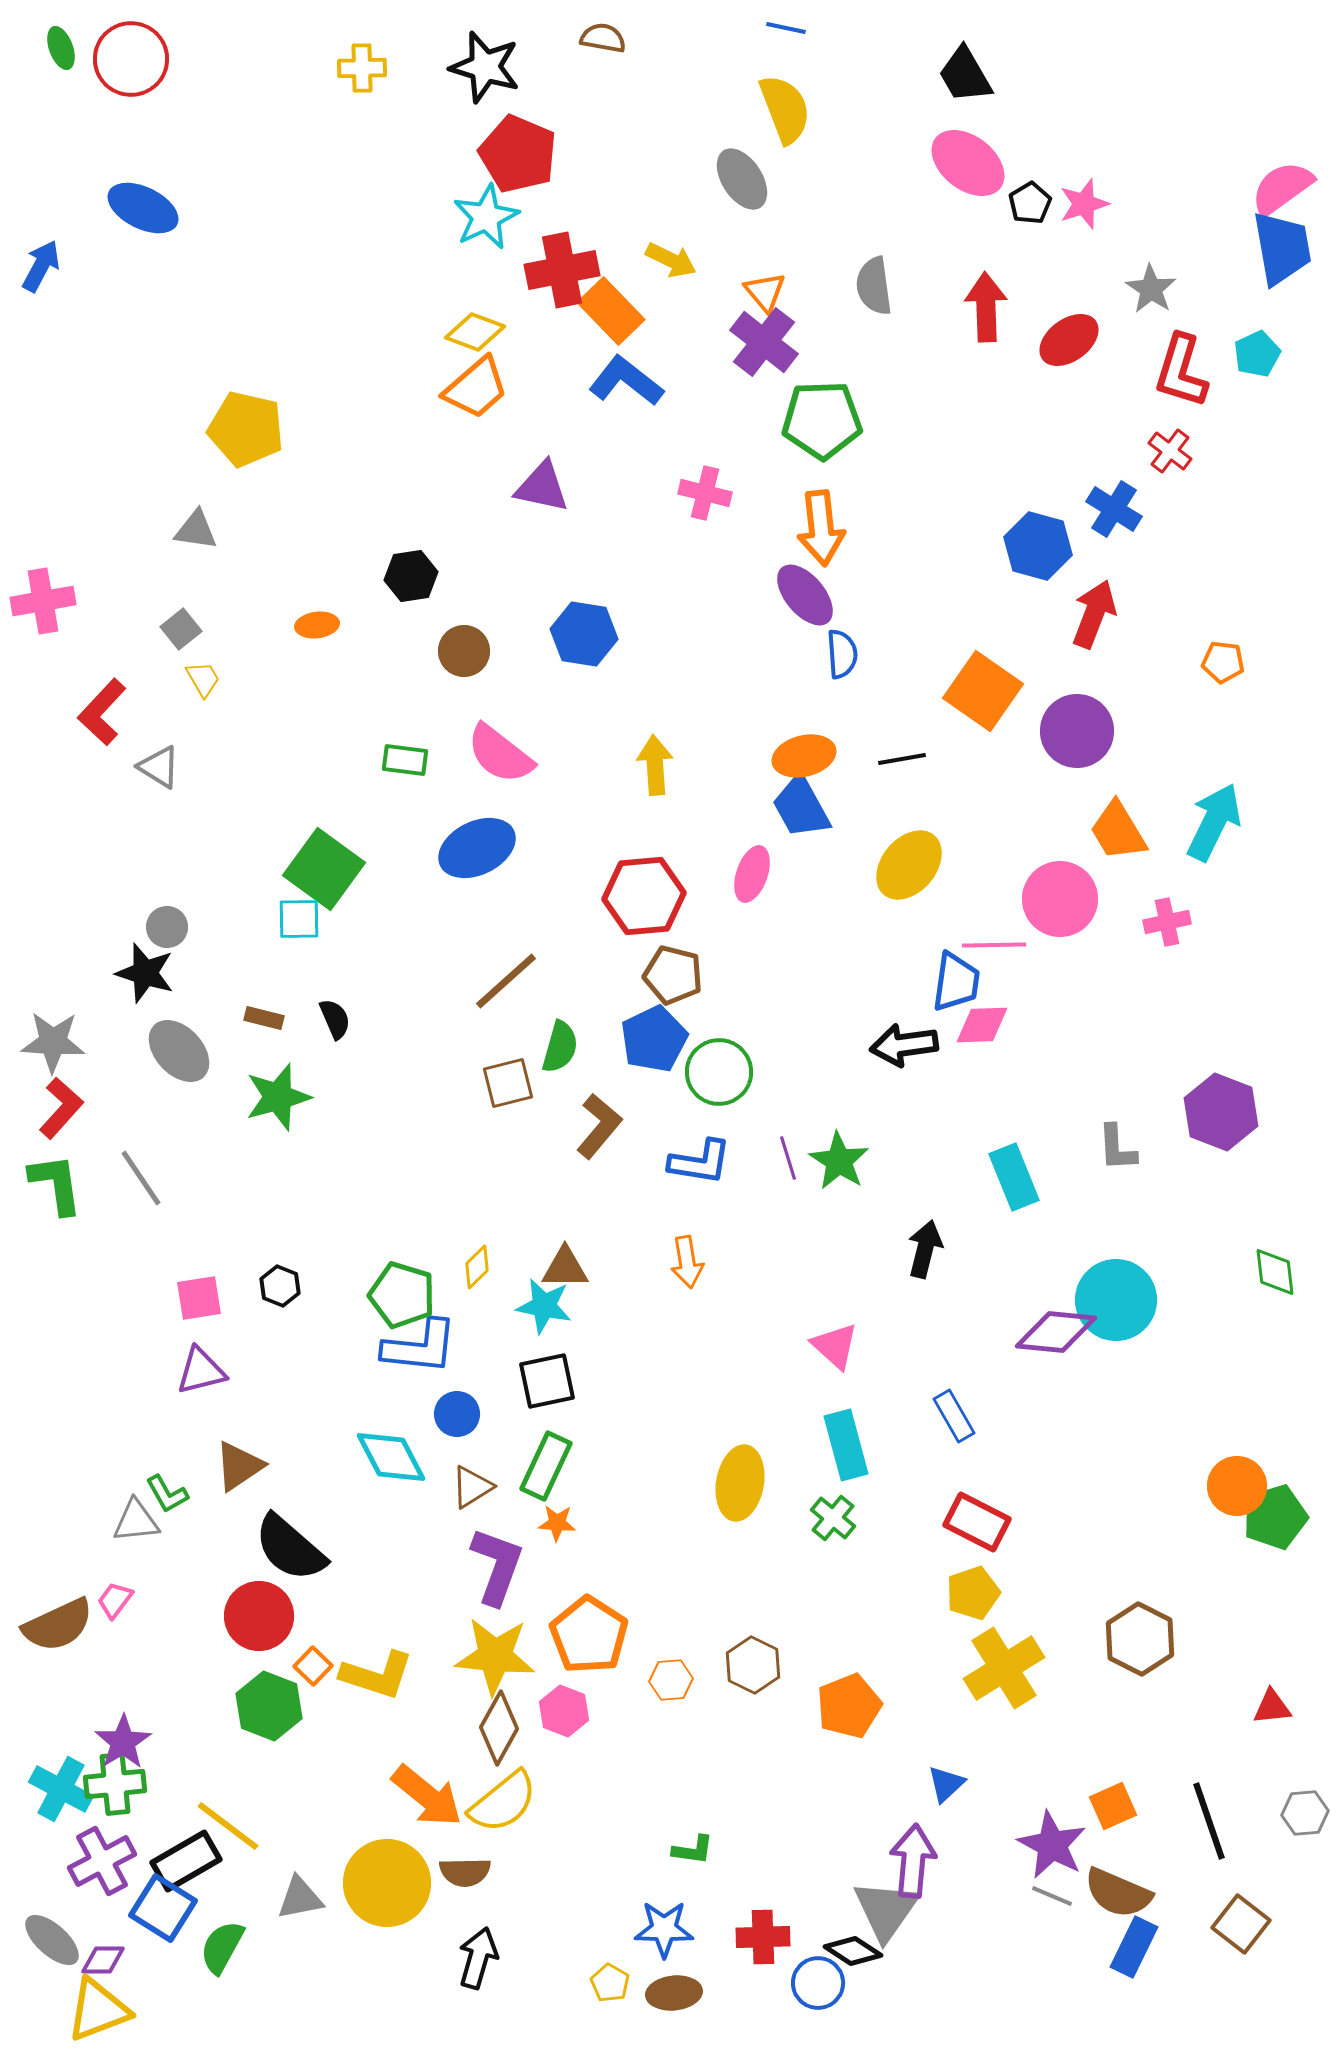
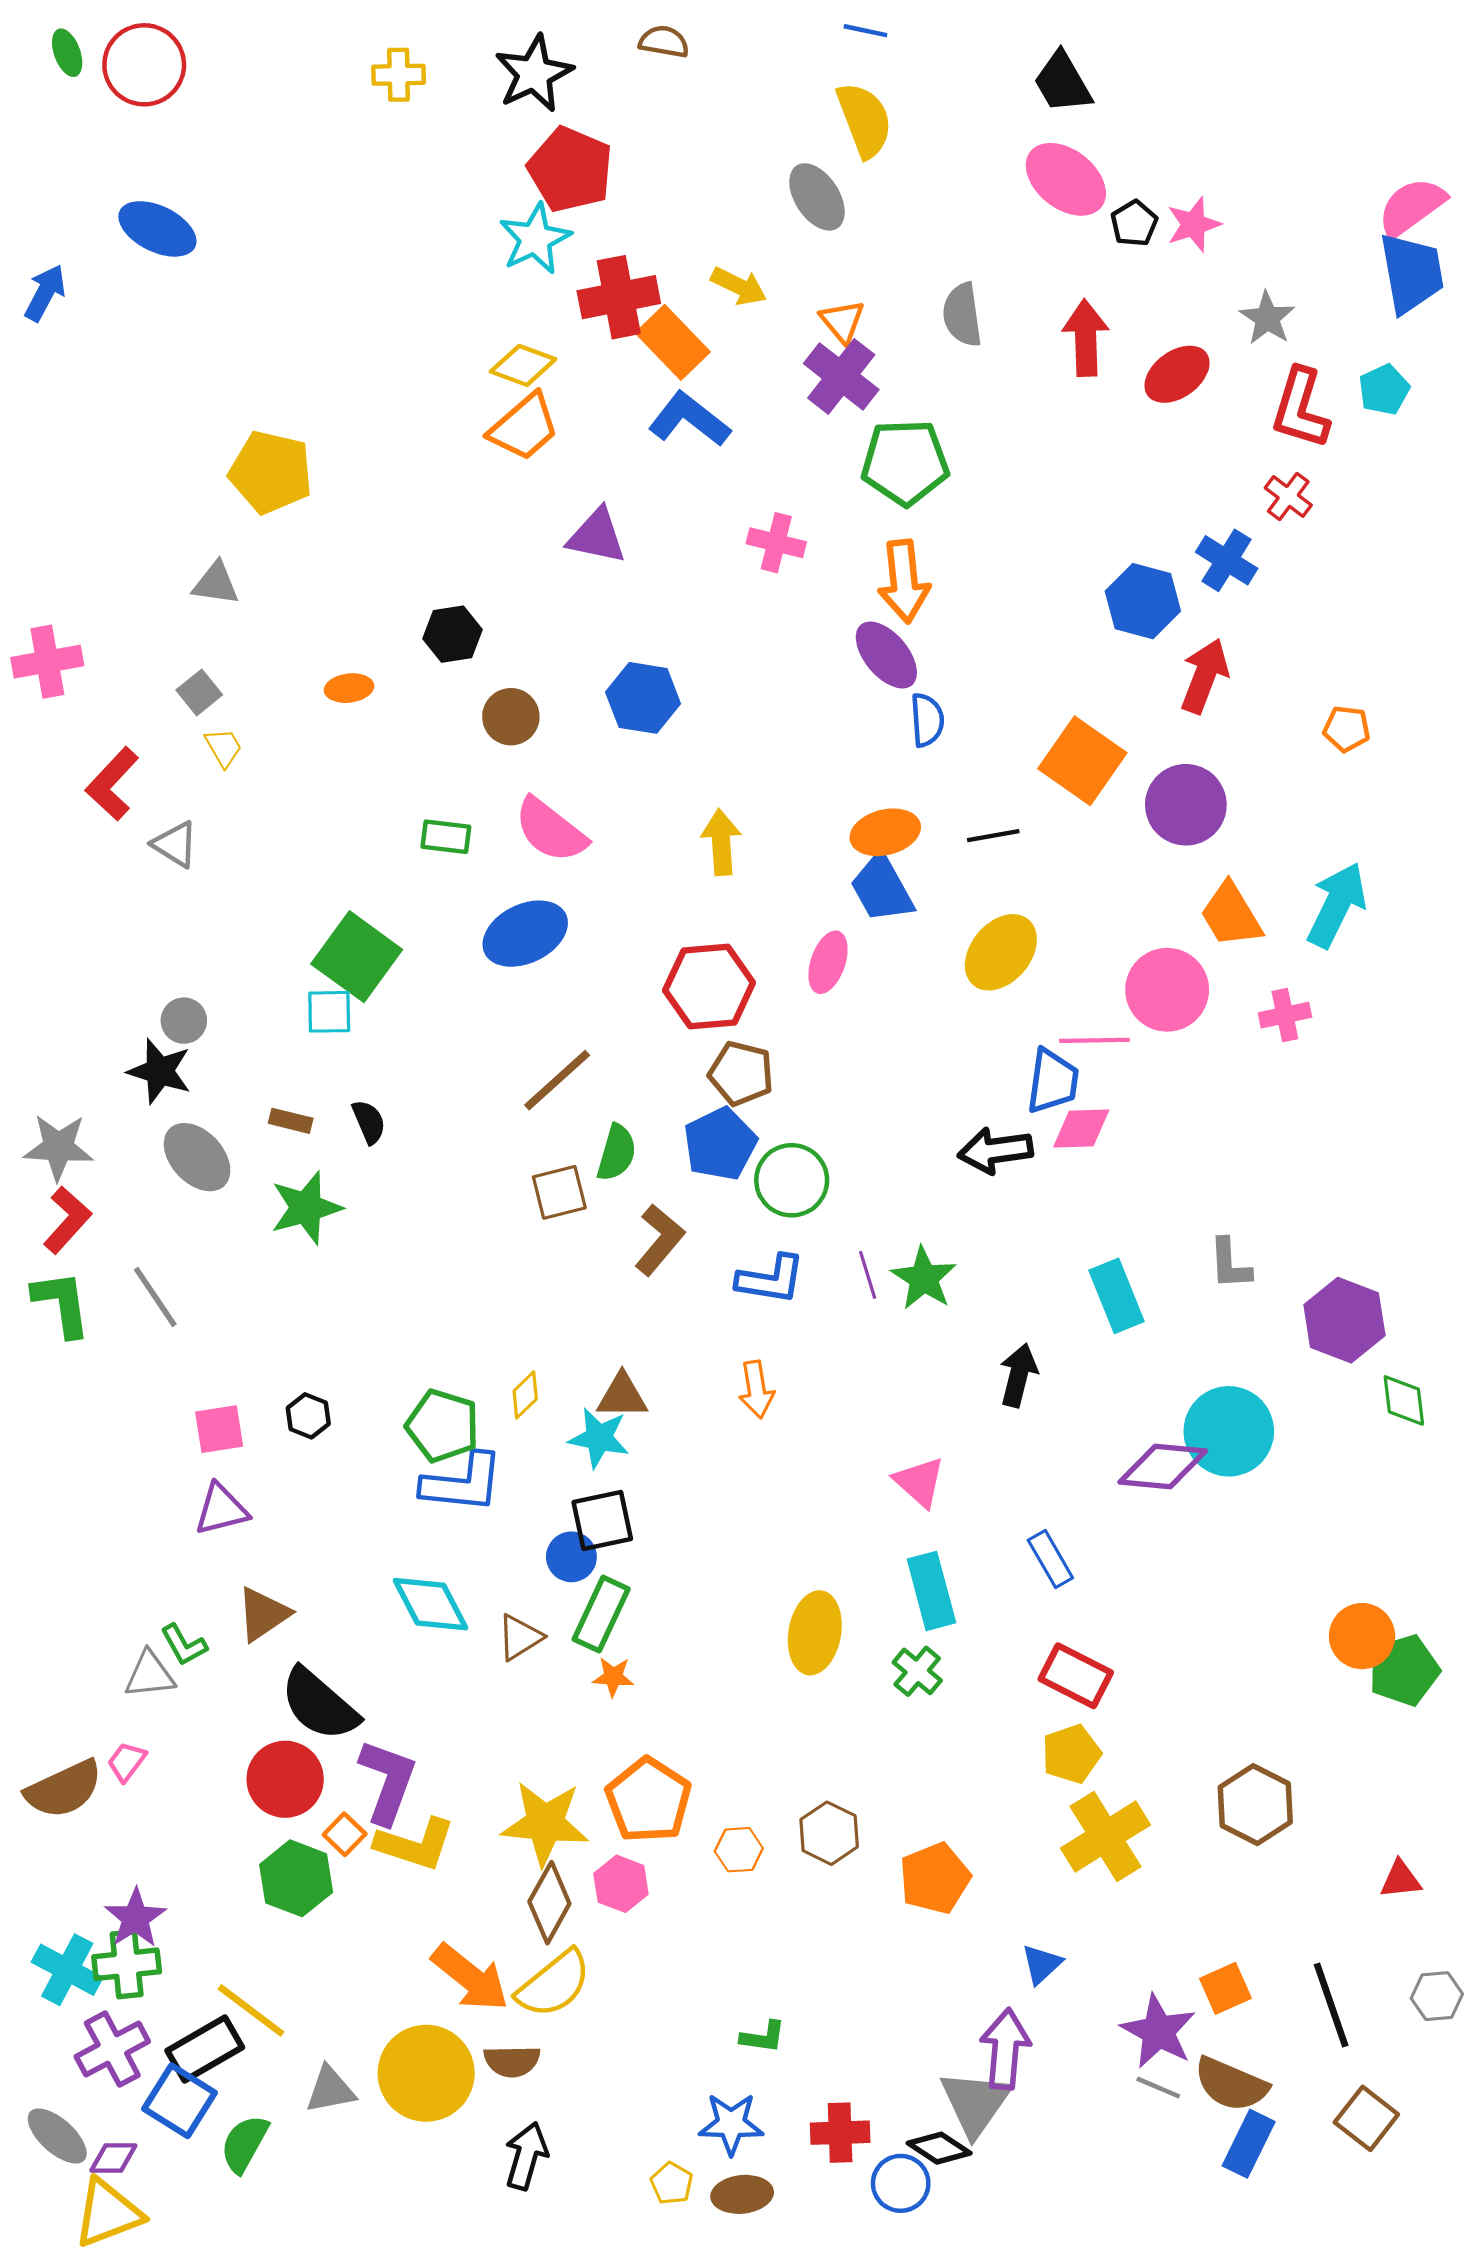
black star: (485, 67) -> (534, 74), turned 30
purple hexagon: (1221, 1112) -> (1344, 1320), moved
blue circle: (457, 1414) -> (571, 1557), moved
purple L-shape: (497, 1566) -> (388, 1781), moved

